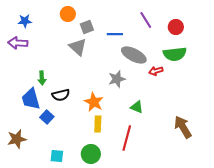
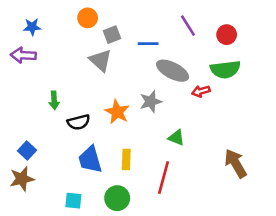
blue trapezoid: (31, 99) -> (90, 160), moved
orange star: (94, 102) -> (117, 112), moved
blue square: (47, 117) -> (27, 150), moved

